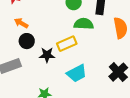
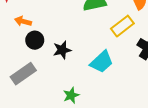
yellow rectangle: (67, 44) -> (122, 26), moved

